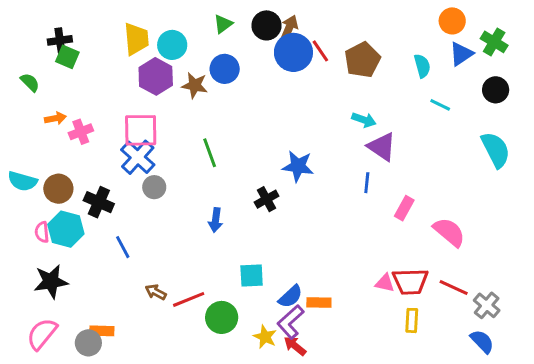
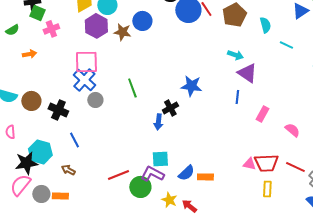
cyan semicircle: (422, 66) -> (265, 25), moved
green semicircle: (30, 82) -> (12, 30), turned 104
pink cross: (81, 132) -> (51, 29), moved
green line: (210, 153) -> (132, 88), moved
blue arrow: (216, 220) -> (158, 122), moved
cyan hexagon: (66, 229) -> (40, 152), moved
pink semicircle: (42, 232) -> (10, 132), moved
pink semicircle: (449, 232) -> (292, 130), size x0.7
brown arrow: (156, 292) -> (68, 170), moved
purple L-shape: (290, 322) -> (152, 174), moved, turned 70
pink semicircle: (42, 334) -> (20, 185), moved
gray circle: (88, 343) -> (41, 194), moved

